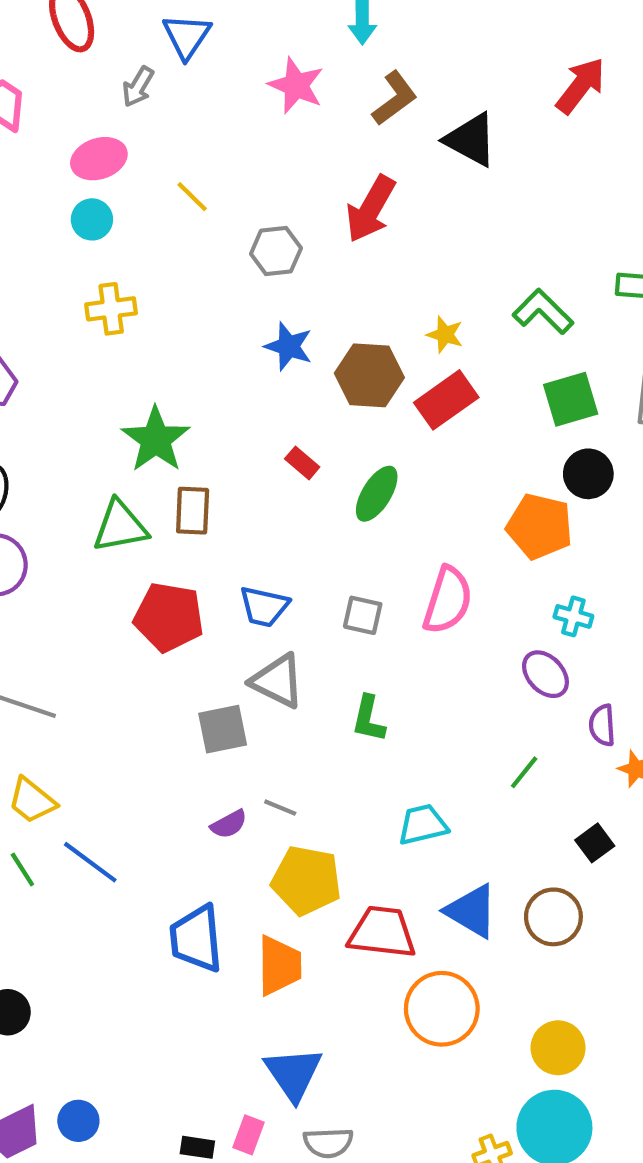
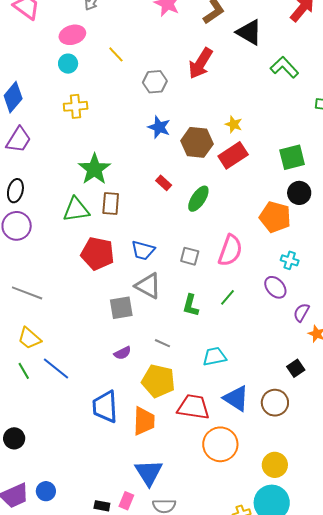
green L-shape: (543, 312) -> (284, 67), moved
purple semicircle: (602, 725) -> (301, 313), turned 30
green line: (524, 772) -> (227, 297), moved
gray line: (280, 808) -> (162, 343), moved

